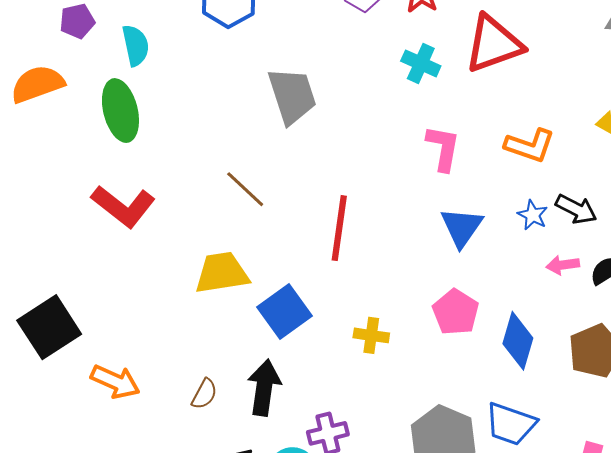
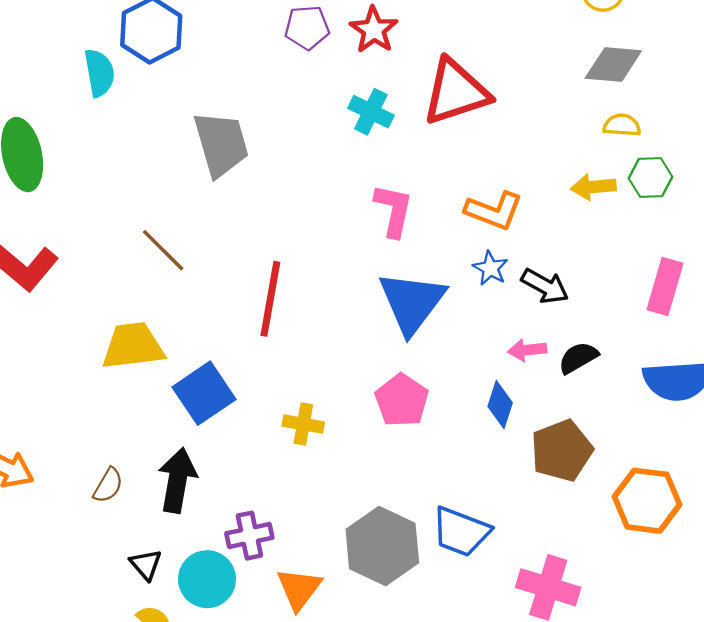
cyan semicircle: (136, 45) -> (99, 73), moved
blue star: (533, 215) -> (490, 268), moved
blue triangle: (462, 227) -> (412, 302), size x1.4
blue diamond: (518, 341) -> (500, 405), moved, size x0.7

